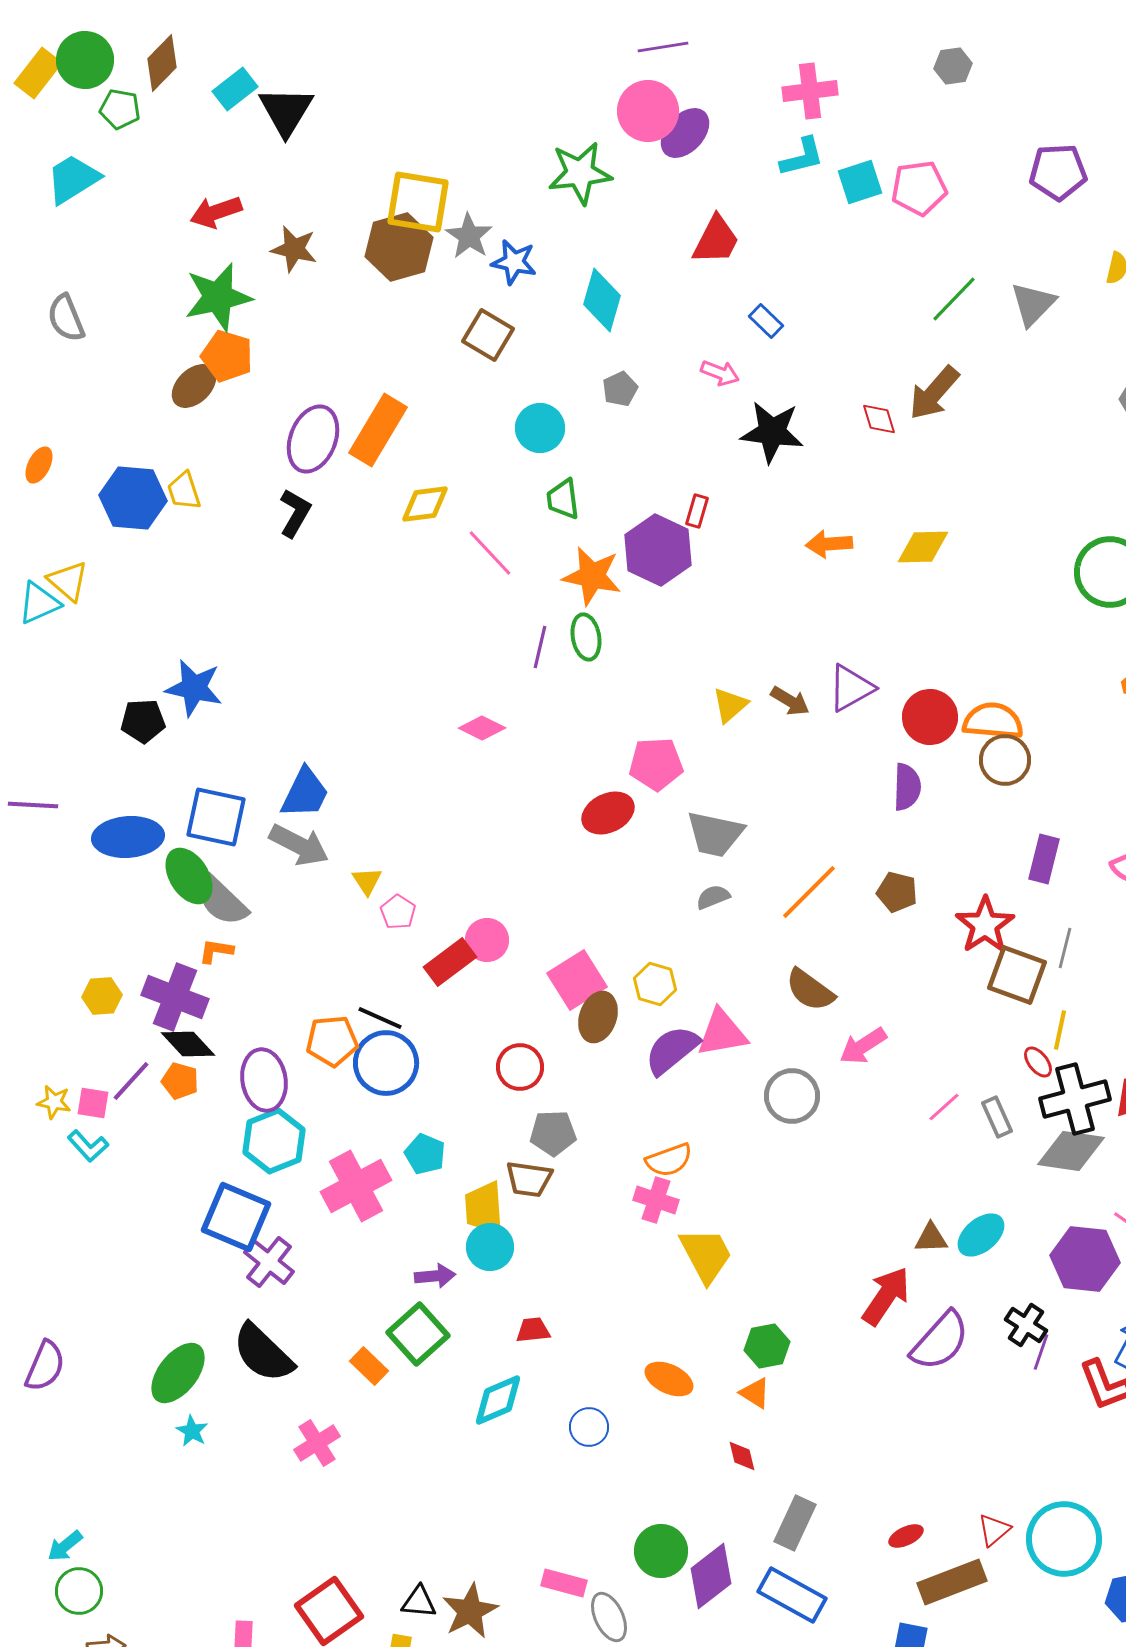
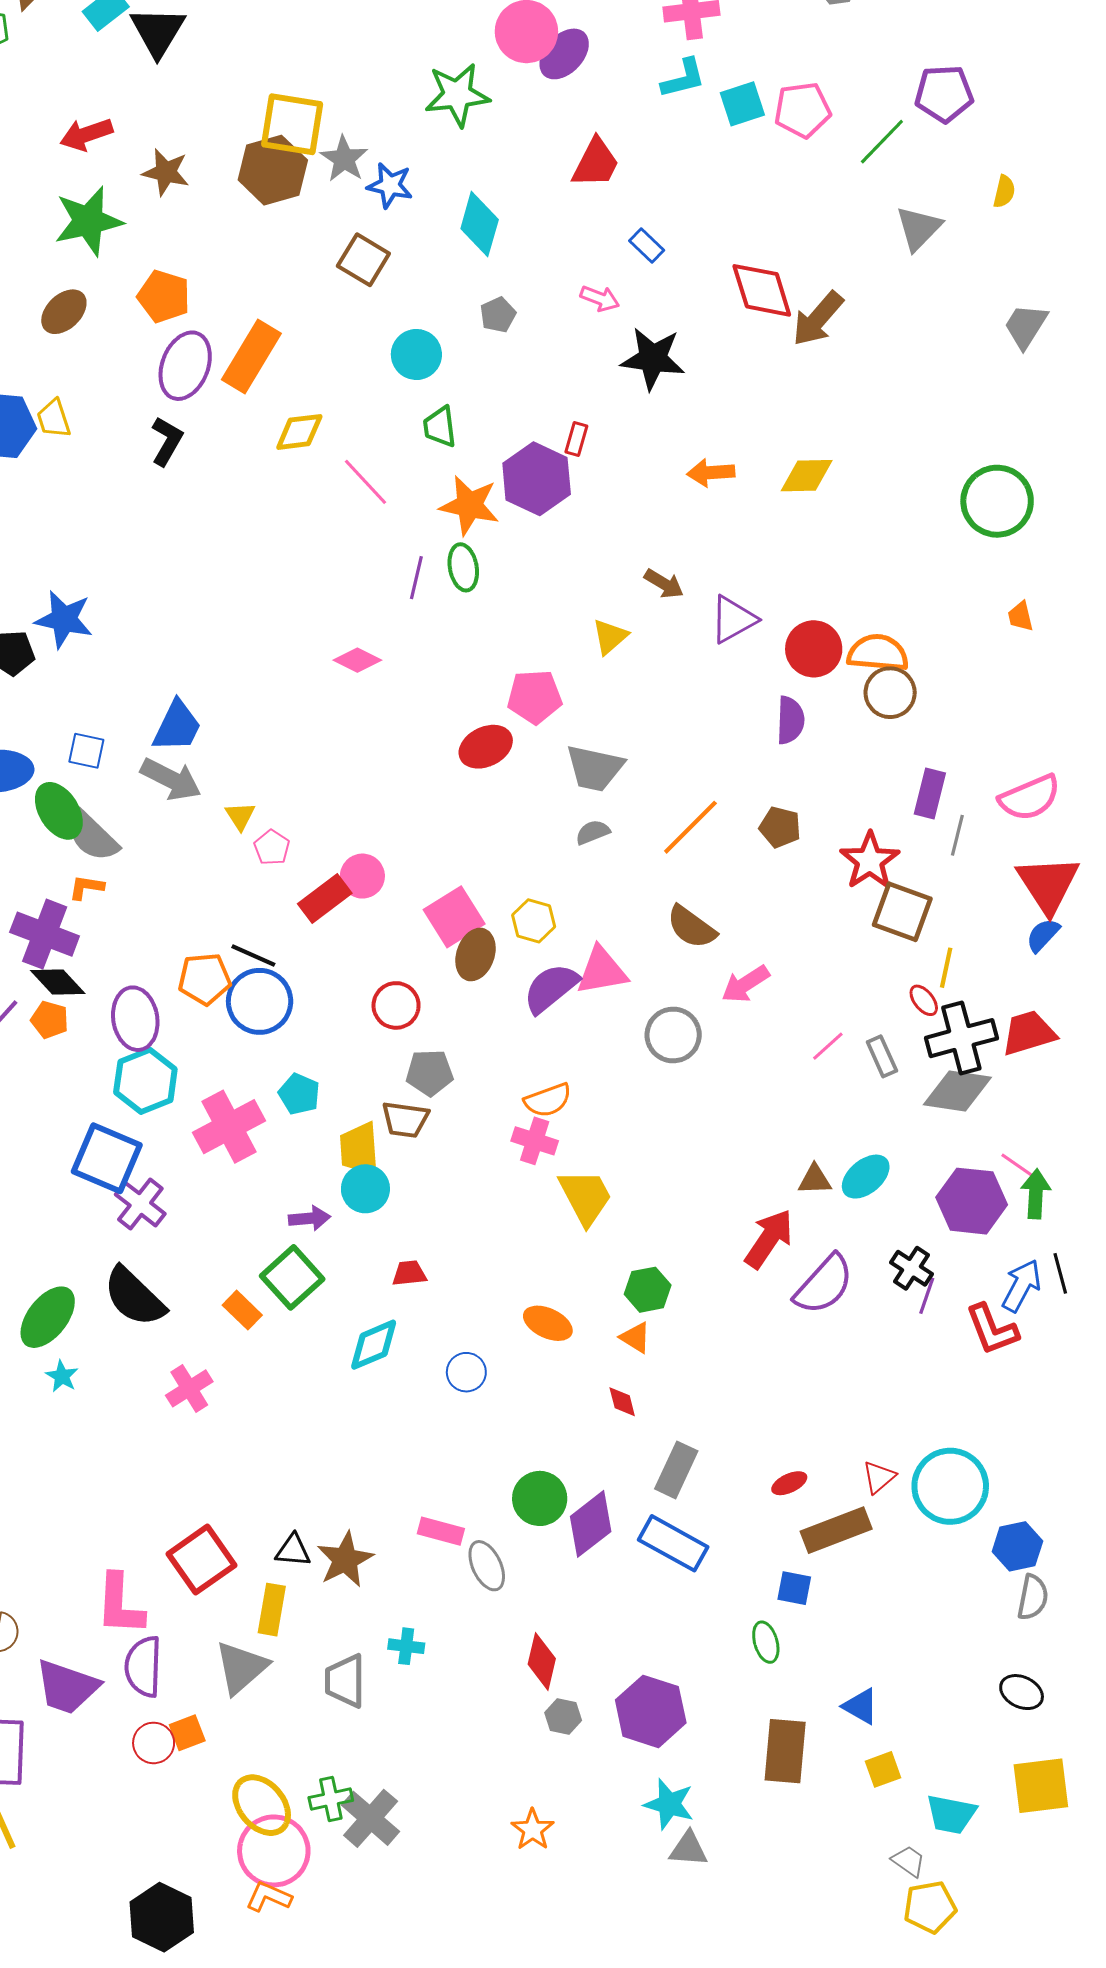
green line: (954, 299) -> (882, 142), moved
orange pentagon: (227, 356) -> (164, 296), moved
red diamond: (879, 419) -> (762, 290), moved, size x1.8
brown arrow: (790, 701) -> (664, 584), moved
blue square: (216, 817) -> (86, 751), size x0.6
gray line: (1065, 948) -> (957, 835), moved

